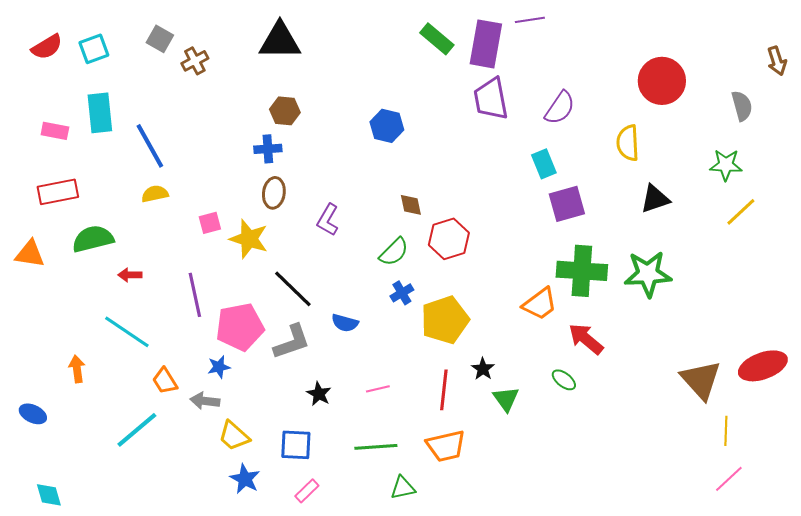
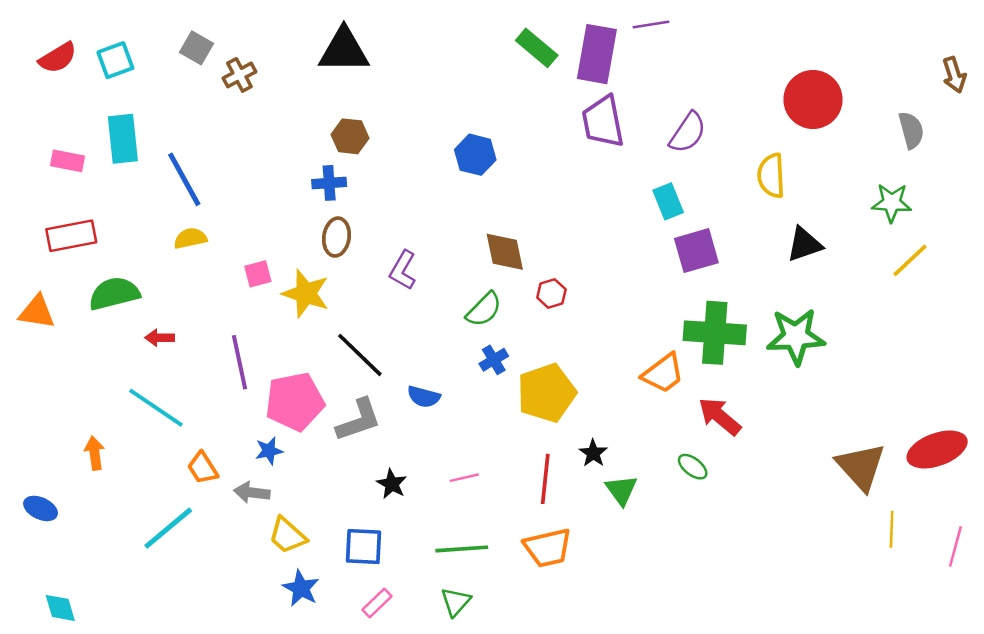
brown diamond: (411, 205) -> (505, 252), size x1.5
red hexagon: (449, 239) -> (551, 294), size x0.6
pink line: (729, 479) -> (955, 547), moved, turned -32
green triangle: (403, 488) -> (456, 602), moved, turned -36

